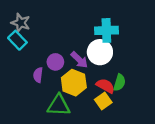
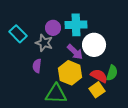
gray star: (21, 23) -> (44, 43), moved
cyan cross: (106, 30) -> (76, 25), moved
purple circle: (55, 62) -> (53, 28), moved

